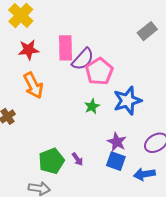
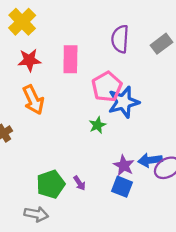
purple semicircle: (83, 59) -> (120, 39), moved, turned 140
blue star: (127, 101) -> (124, 102), moved
blue arrow: (144, 174) -> (150, 160), moved

